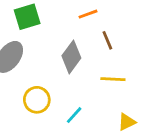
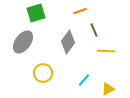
yellow line: (113, 79) -> (106, 51), moved
cyan line: (74, 115) -> (84, 80), moved

